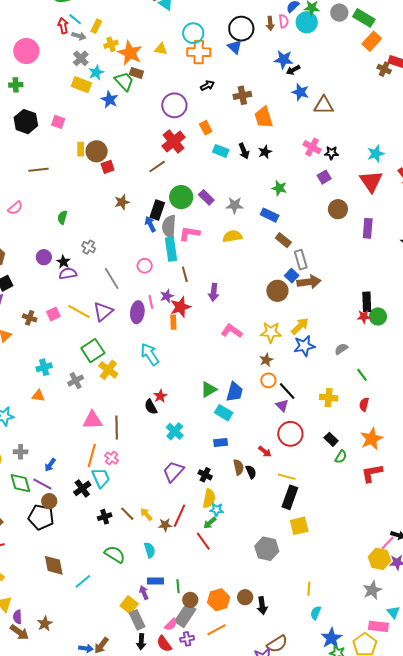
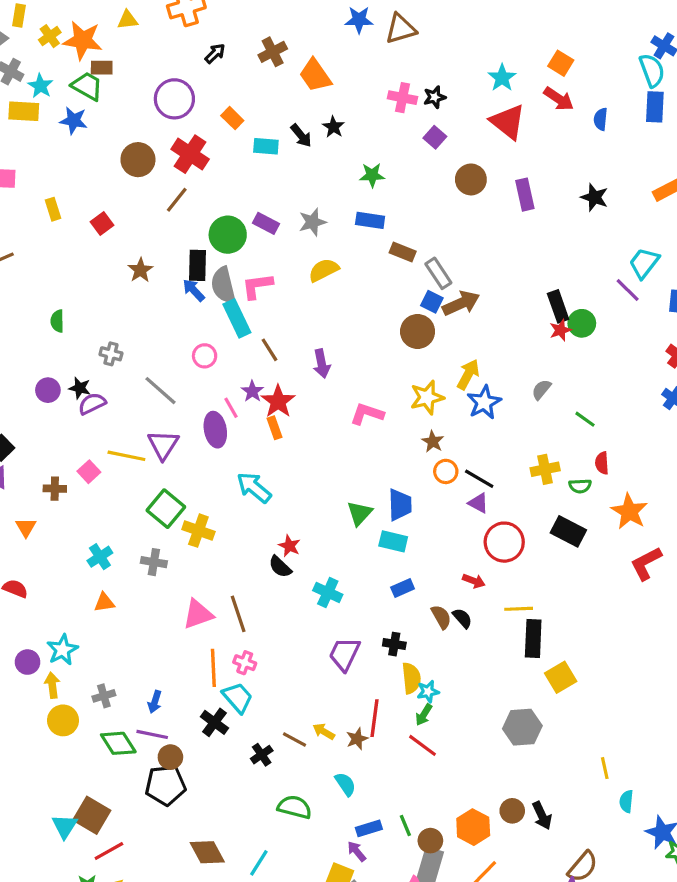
brown circle: (97, 151) -> (138, 160), moved
gray cross: (76, 381) -> (154, 562), turned -35
black rectangle: (331, 439) -> (568, 531), size x1.5
green semicircle: (341, 457) -> (580, 486), moved, turned 72

